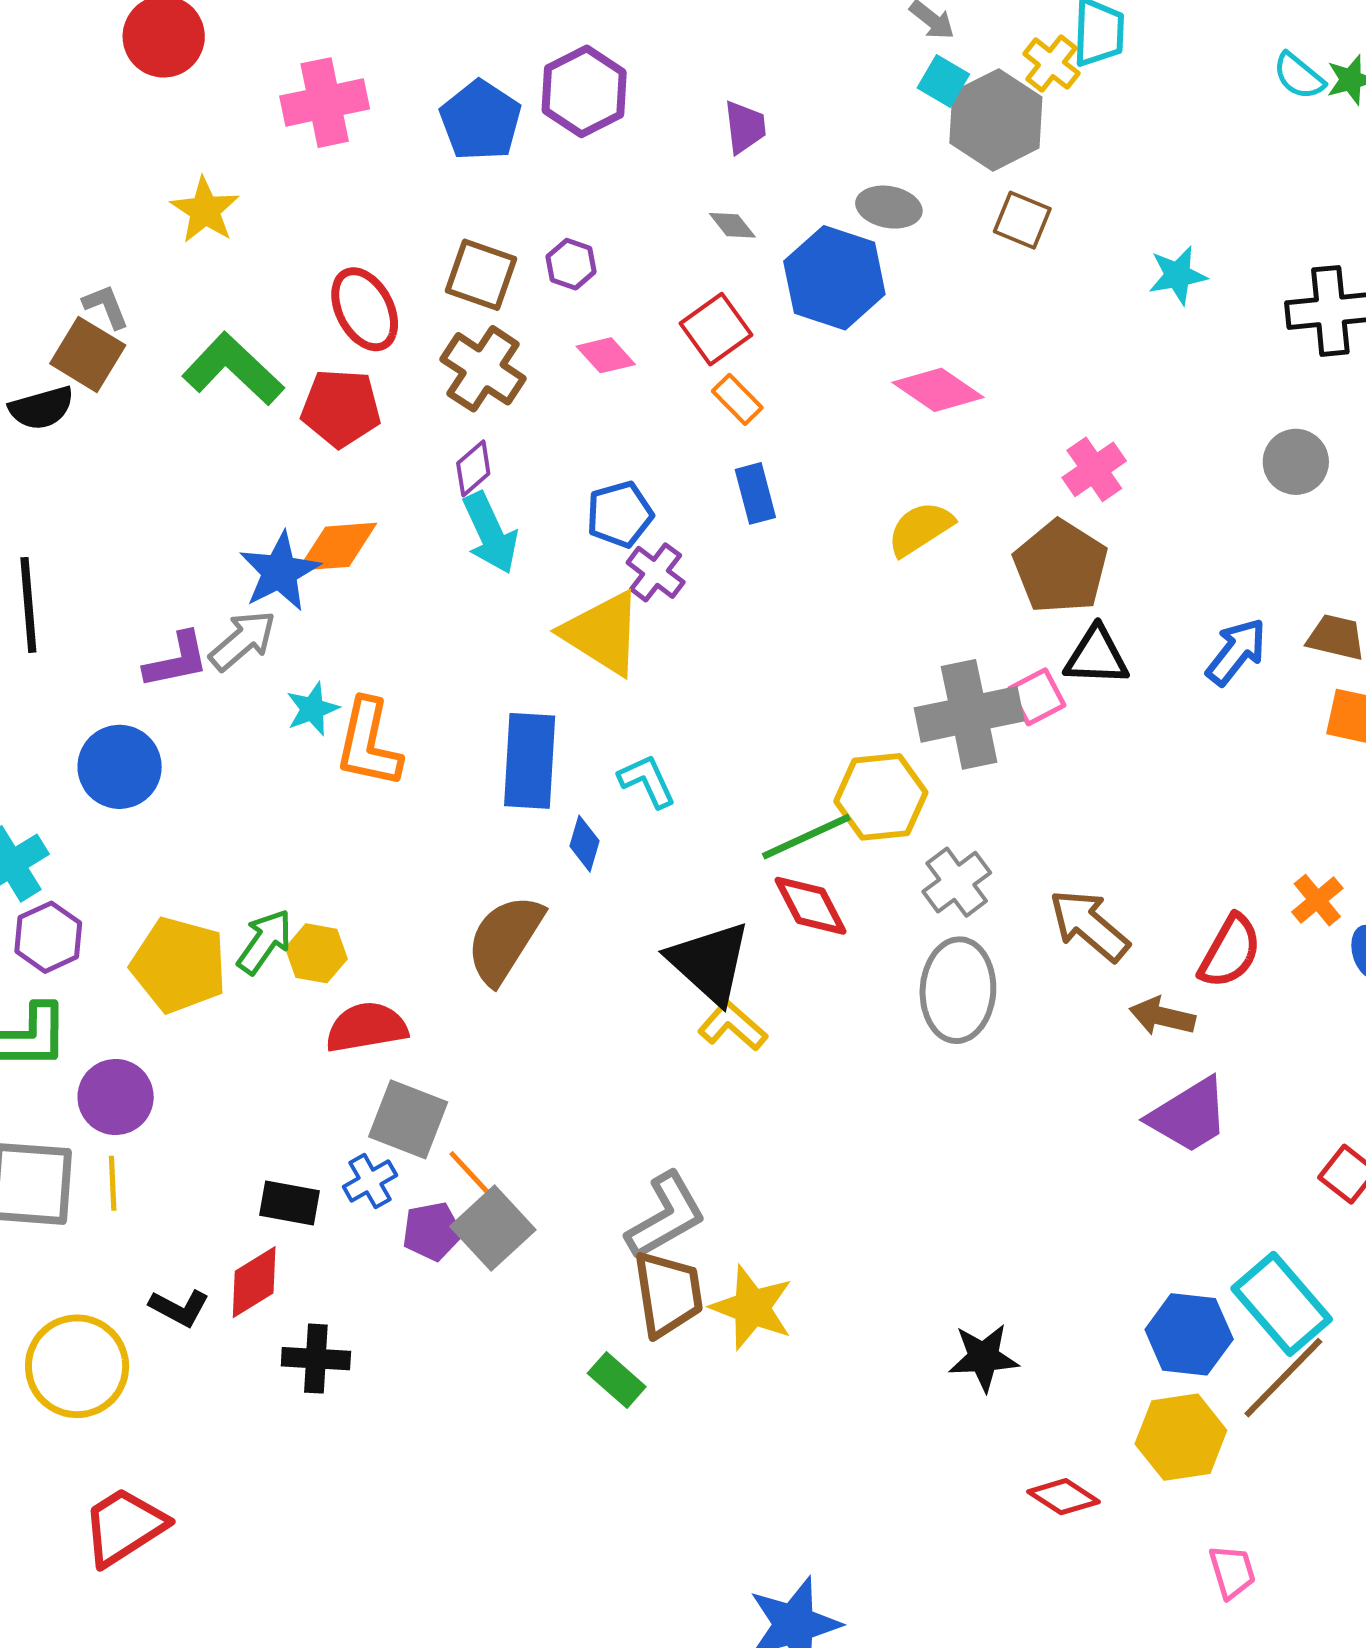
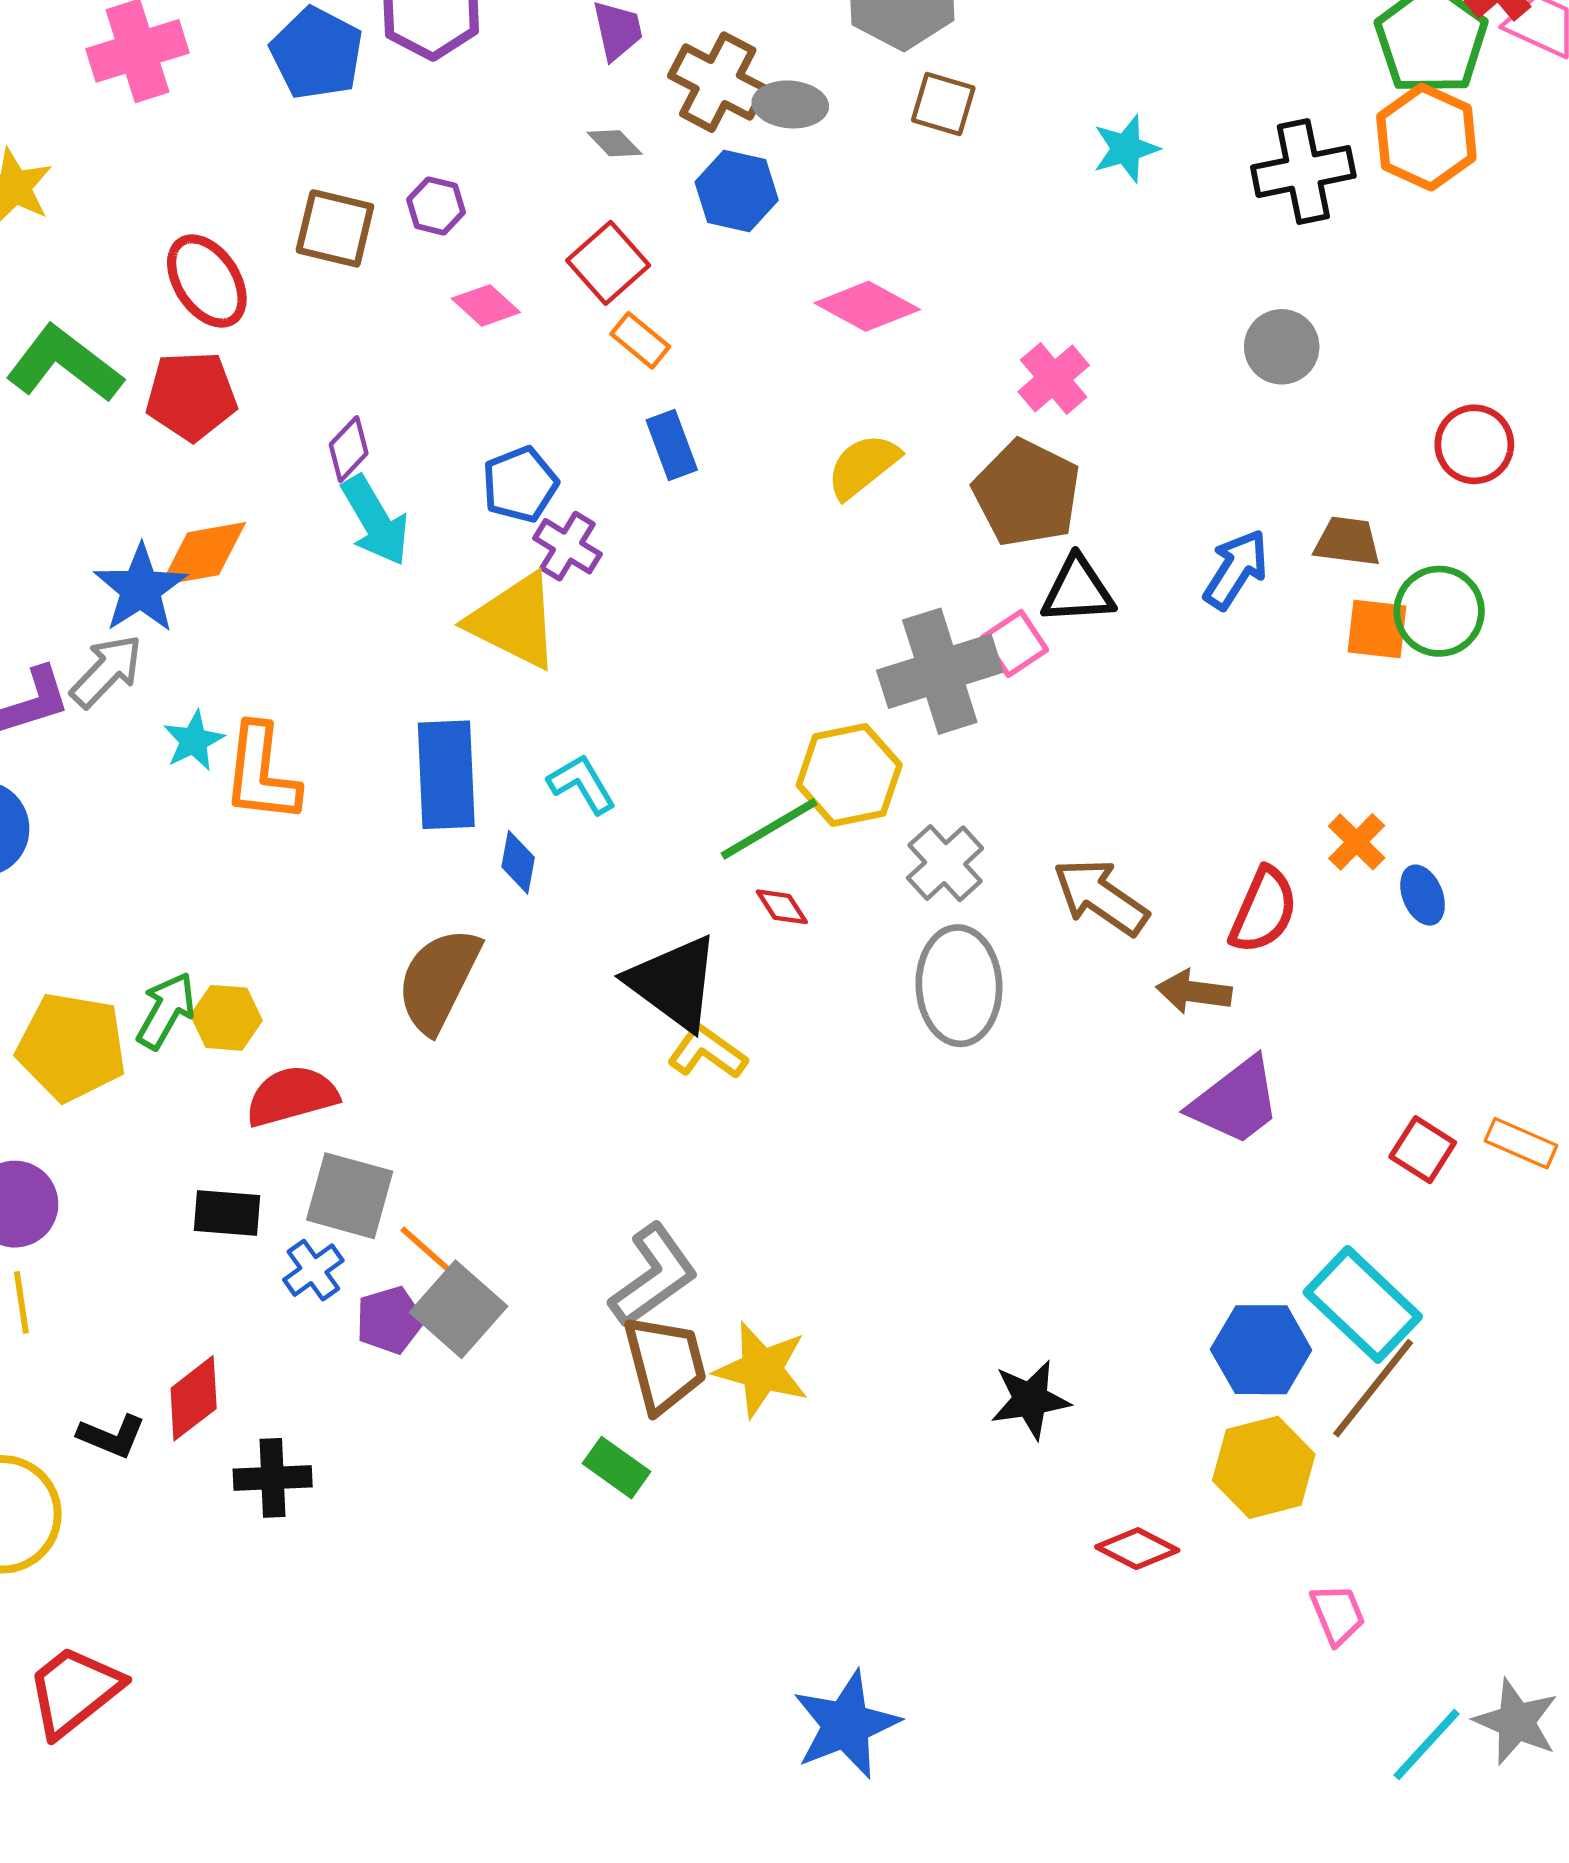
blue hexagon: (834, 278) -> (737, 191), size x0.7
brown cross: (483, 369) -> (718, 82), moved
red diamond: (810, 906) -> (782, 907), size x0.6
black rectangle: (289, 1203) -> (227, 1213), moved

